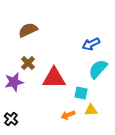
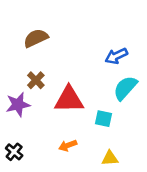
yellow triangle: (91, 110) -> (110, 158), moved
orange arrow: (68, 115) -> (68, 145), moved

